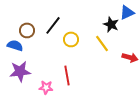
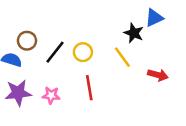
black line: (53, 25) -> (55, 52), moved
red line: (67, 75) -> (89, 88), moved
pink star: (46, 87) -> (51, 95), moved

